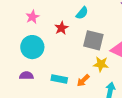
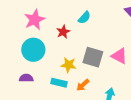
pink star: (32, 17) -> (35, 20), size x1.5
gray square: (93, 40) -> (93, 57), moved
yellow star: (101, 64) -> (69, 65), moved

